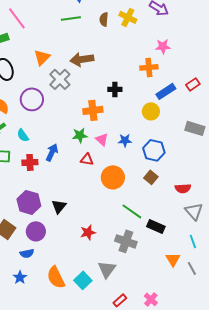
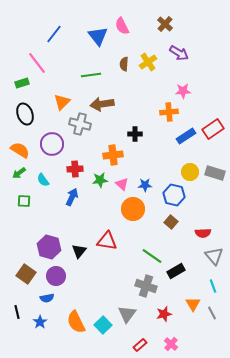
yellow cross: (128, 17) -> (148, 62), turned 30
green line: (71, 18) -> (91, 75), moved
gray cross: (60, 79) -> (80, 124), turned -30
red rectangle: (193, 84) -> (213, 129), size x1.5
yellow circle: (151, 111) -> (190, 172), moved
red triangle: (87, 159) -> (107, 241), moved, size x1.5
red cross: (30, 162) -> (75, 169), moved
orange circle: (113, 177) -> (133, 209), moved
black rectangle: (156, 226) -> (176, 271), turned -54
red star: (88, 232) -> (164, 314), moved

